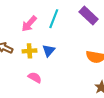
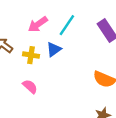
blue triangle: (49, 51) -> (54, 49), moved

